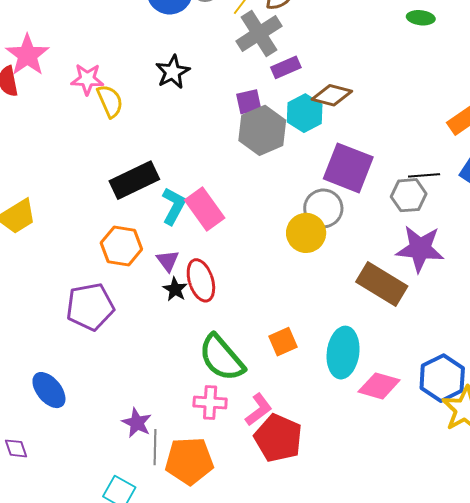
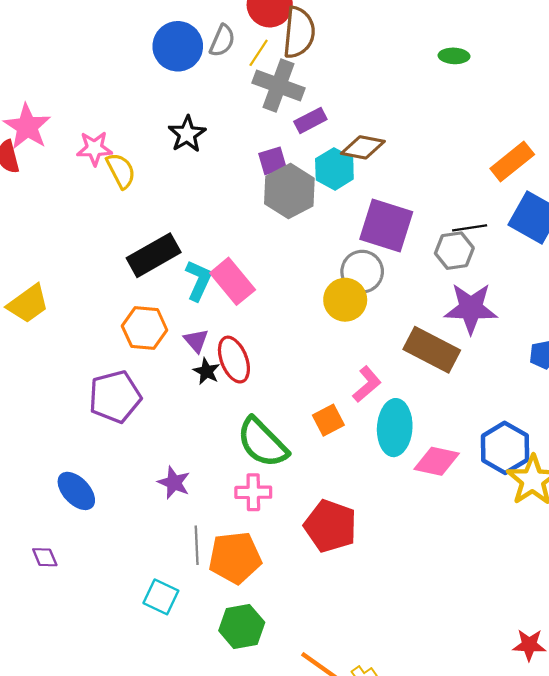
gray cross: (259, 34) -> (279, 86), turned -33
pink L-shape: (259, 410) -> (367, 384), moved
purple star: (137, 423) -> (174, 483), moved

